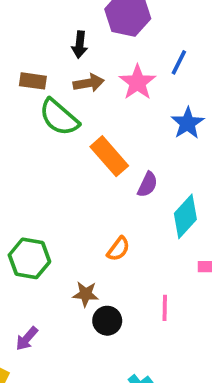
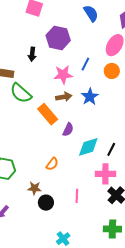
pink star: (137, 82) -> (63, 75), turned 30
brown arrow: (89, 83) -> (64, 97), moved
cyan diamond: (185, 216) -> (88, 147), turned 30

